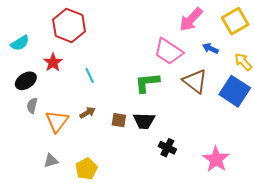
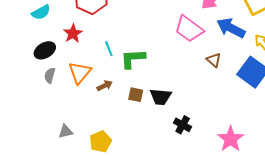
blue arrow: (210, 48) -> (231, 28), size x1.8
brown triangle: (195, 81) -> (214, 60), size x0.6
green L-shape: (147, 83) -> (133, 59), moved
orange triangle: (57, 121) -> (80, 72), moved

